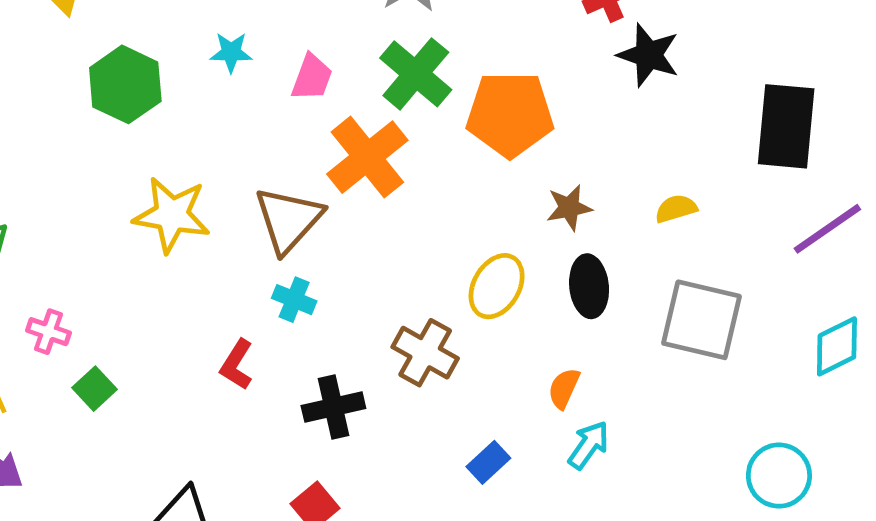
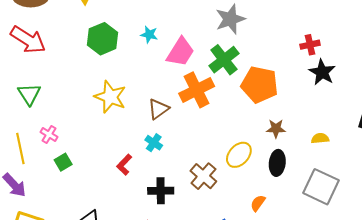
pink trapezoid: (312, 77) -> (180, 52), size x1.5
brown triangle: (288, 220) -> (158, 109), size x0.7

